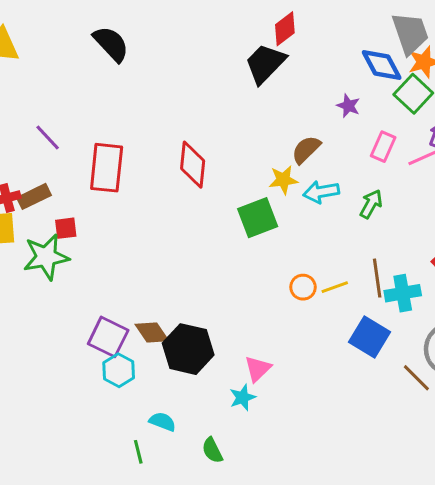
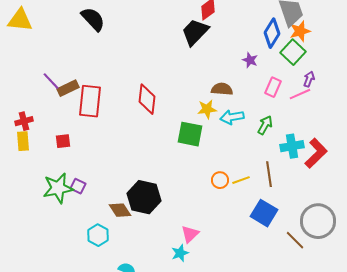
blue diamond: (382, 65) -> (272, 33), turned 60
brown semicircle: (306, 150) -> (222, 89), turned 50
brown rectangle: (34, 196) -> (68, 88), moved
green square: (258, 218) -> (190, 134), turned 32
green star: (46, 257) -> (58, 188), moved
cyan cross: (403, 293) -> (292, 146), moved
purple square: (108, 337) -> (78, 186), moved, size x0.6
black hexagon: (188, 349) -> (144, 197), moved

